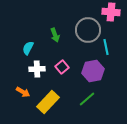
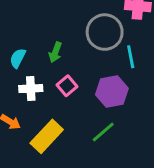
green arrow: (55, 35) -> (55, 52), moved, turned 40

